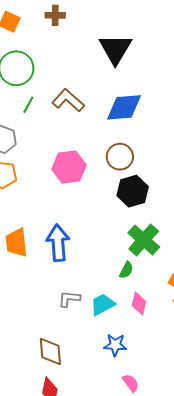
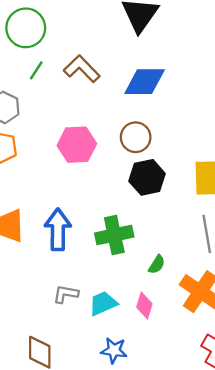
green cross: (144, 240) -> (114, 235), moved, turned 32
green semicircle: (126, 270) -> (157, 264), moved

